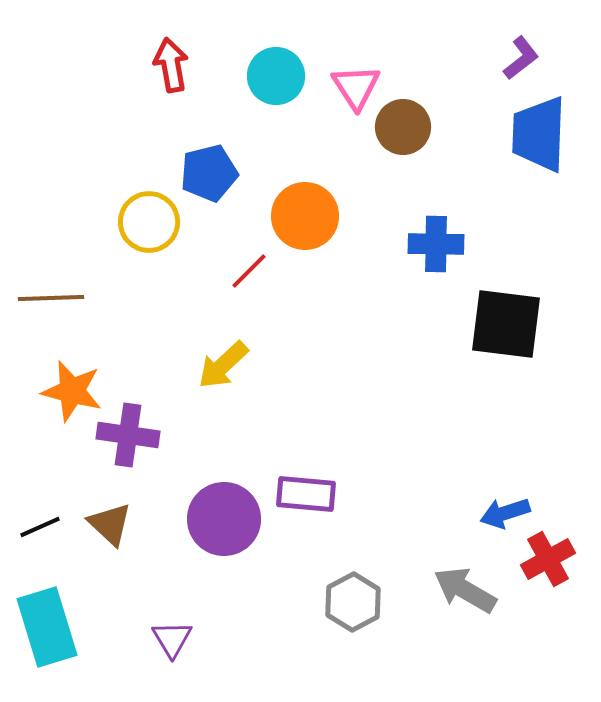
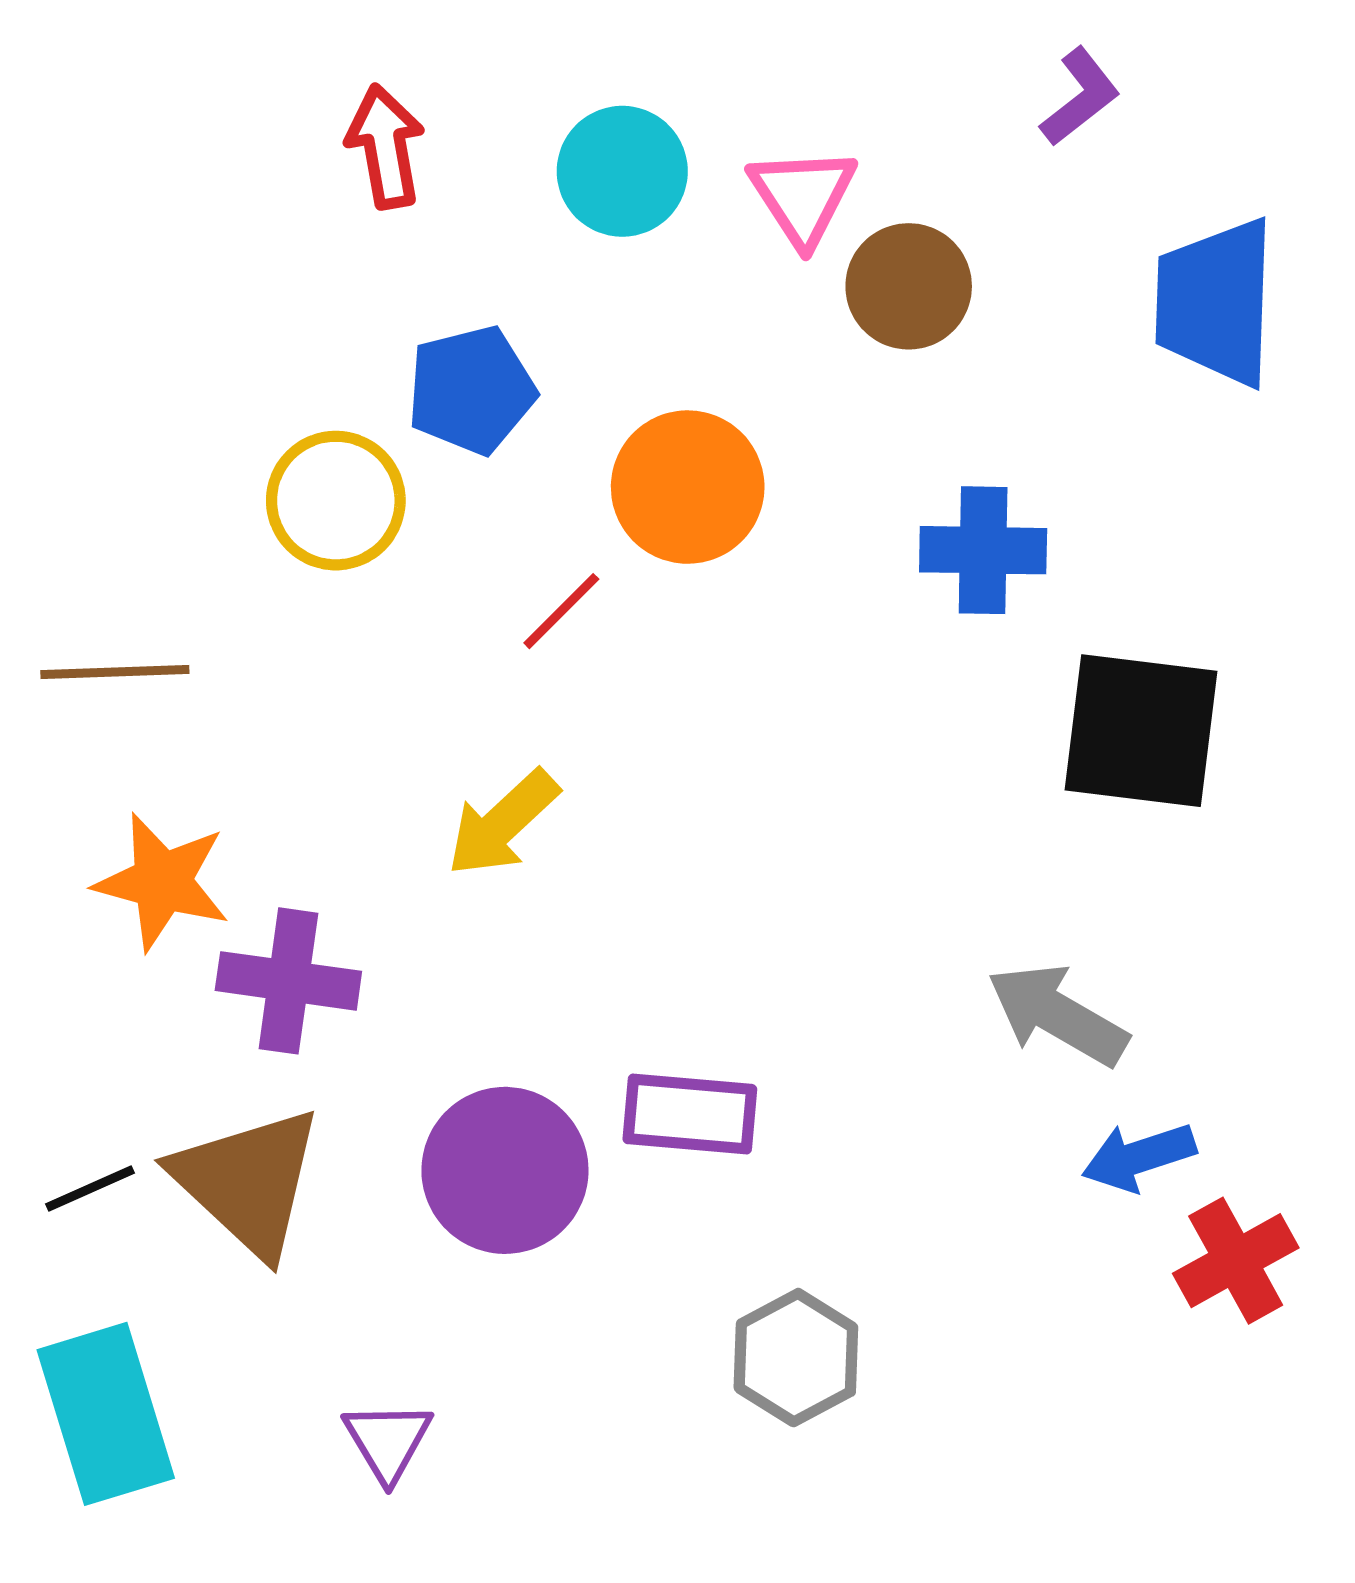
purple L-shape: (521, 58) -> (1080, 97), moved
brown triangle: (110, 524) -> (248, 1182), size x1.6
gray arrow: (465, 590) -> (1058, 1015), moved

